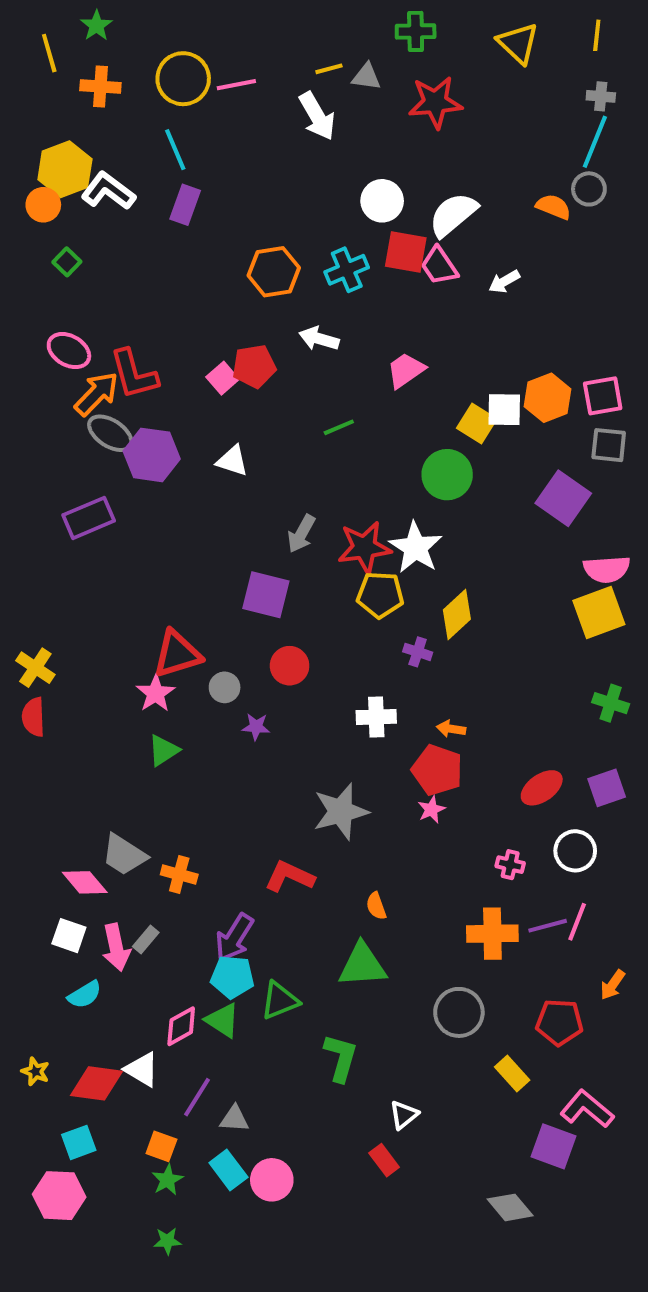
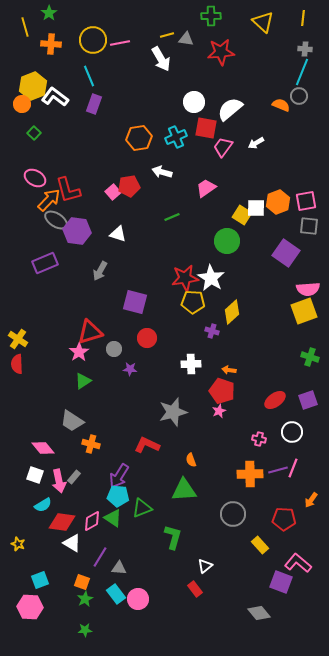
pink trapezoid: (439, 266) -> (223, 147), moved, turned 70
gray arrow: (301, 534) -> (100, 271), moved
gray trapezoid: (124, 855) -> (72, 421), moved
red diamond: (96, 1083) -> (62, 522), moved

